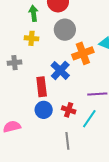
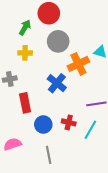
green arrow: (33, 13) -> (25, 27), turned 42
red rectangle: (42, 87) -> (25, 103), moved
gray line: (67, 141) -> (49, 155), moved

